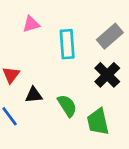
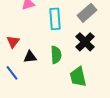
green semicircle: (67, 106) -> (56, 55), moved, turned 30

